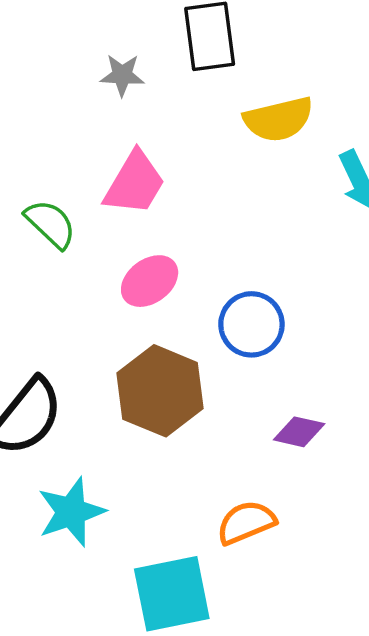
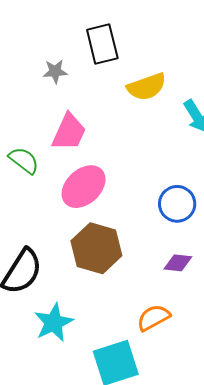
pink ellipse: (150, 281) -> (84, 187), size x1.4
blue circle: (251, 324) -> (177, 204), moved

